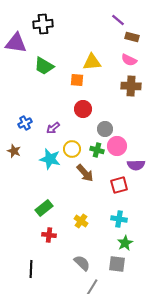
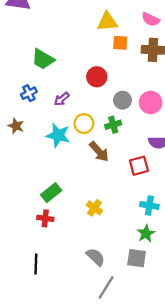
green trapezoid: (44, 66) -> (43, 59), moved
orange square: (77, 80) -> (120, 43), moved
pink circle: (117, 146) -> (151, 103), moved
green cross: (97, 150) -> (113, 125), turned -32
cyan cross: (119, 219) -> (149, 205), moved
red cross: (49, 235) -> (45, 218), moved

